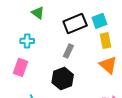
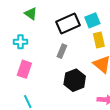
pink rectangle: (21, 67) -> (24, 69), moved
black hexagon: (63, 79) -> (75, 80), moved

